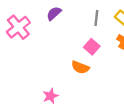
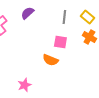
pink square: (92, 47) -> (60, 42), turned -32

